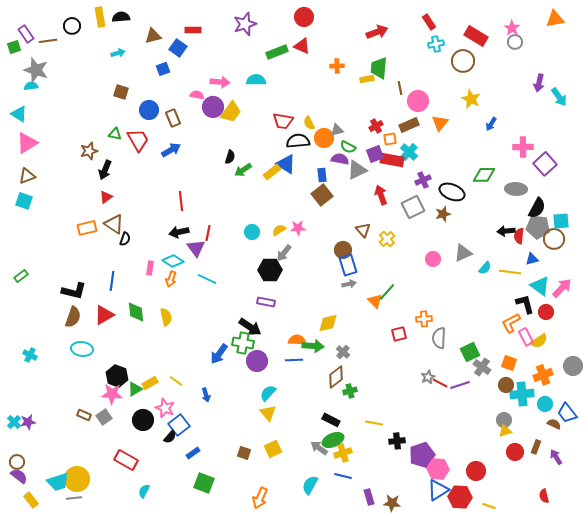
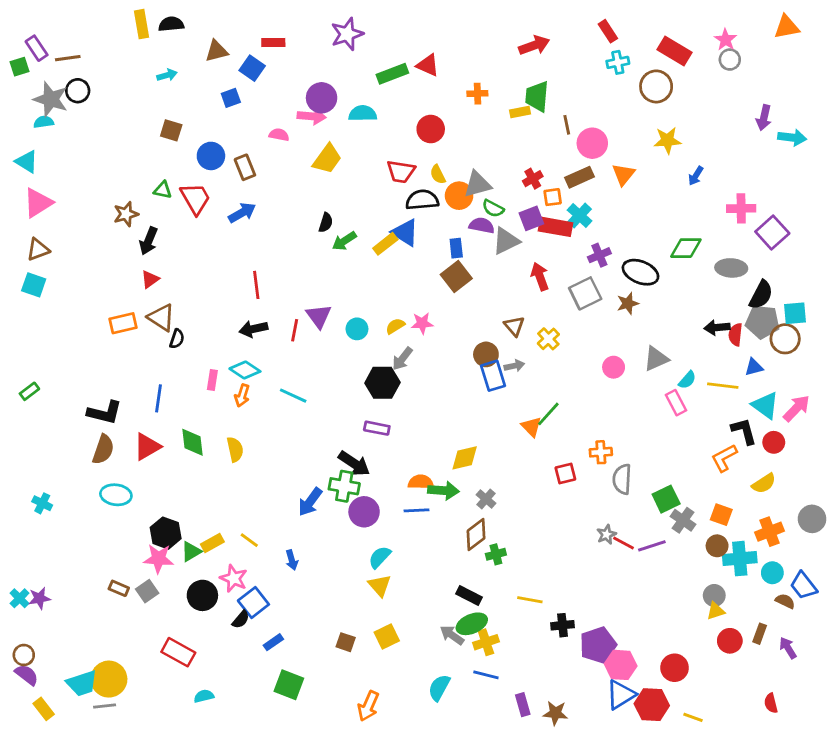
red circle: (304, 17) -> (431, 129), moved
black circle: (72, 26) -> (78, 91), moved
cyan arrow: (559, 97) -> (792, 138), turned -48
yellow star: (471, 99) -> (667, 140), turned -30
purple circle: (213, 107) -> (322, 98), moved
gray triangle: (337, 130) -> (477, 184), size x1.5
purple triangle: (196, 248) -> (319, 316), moved
gray arrow: (349, 284) -> (514, 366), moved
pink rectangle: (526, 337) -> (676, 403), moved
cyan semicircle: (144, 491) -> (204, 696), turned 48

